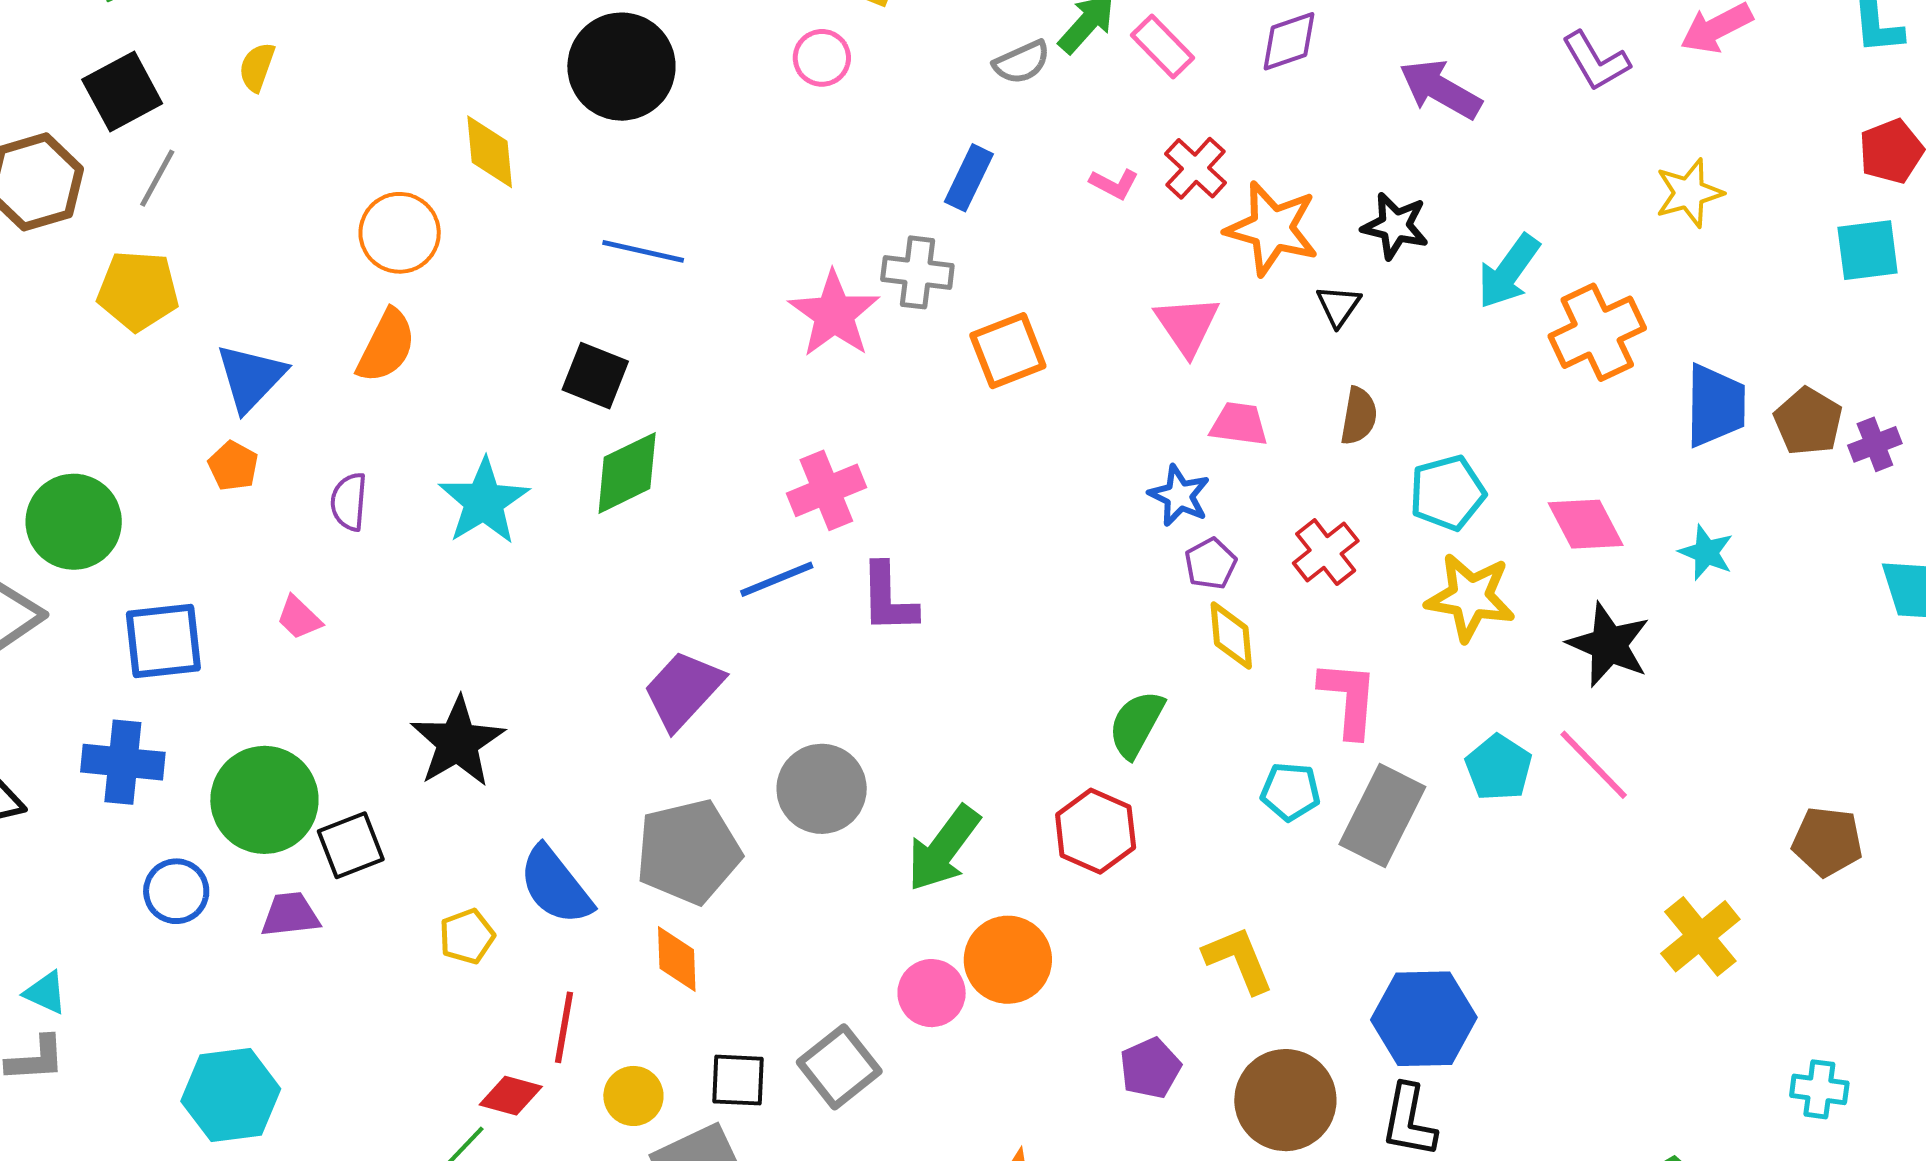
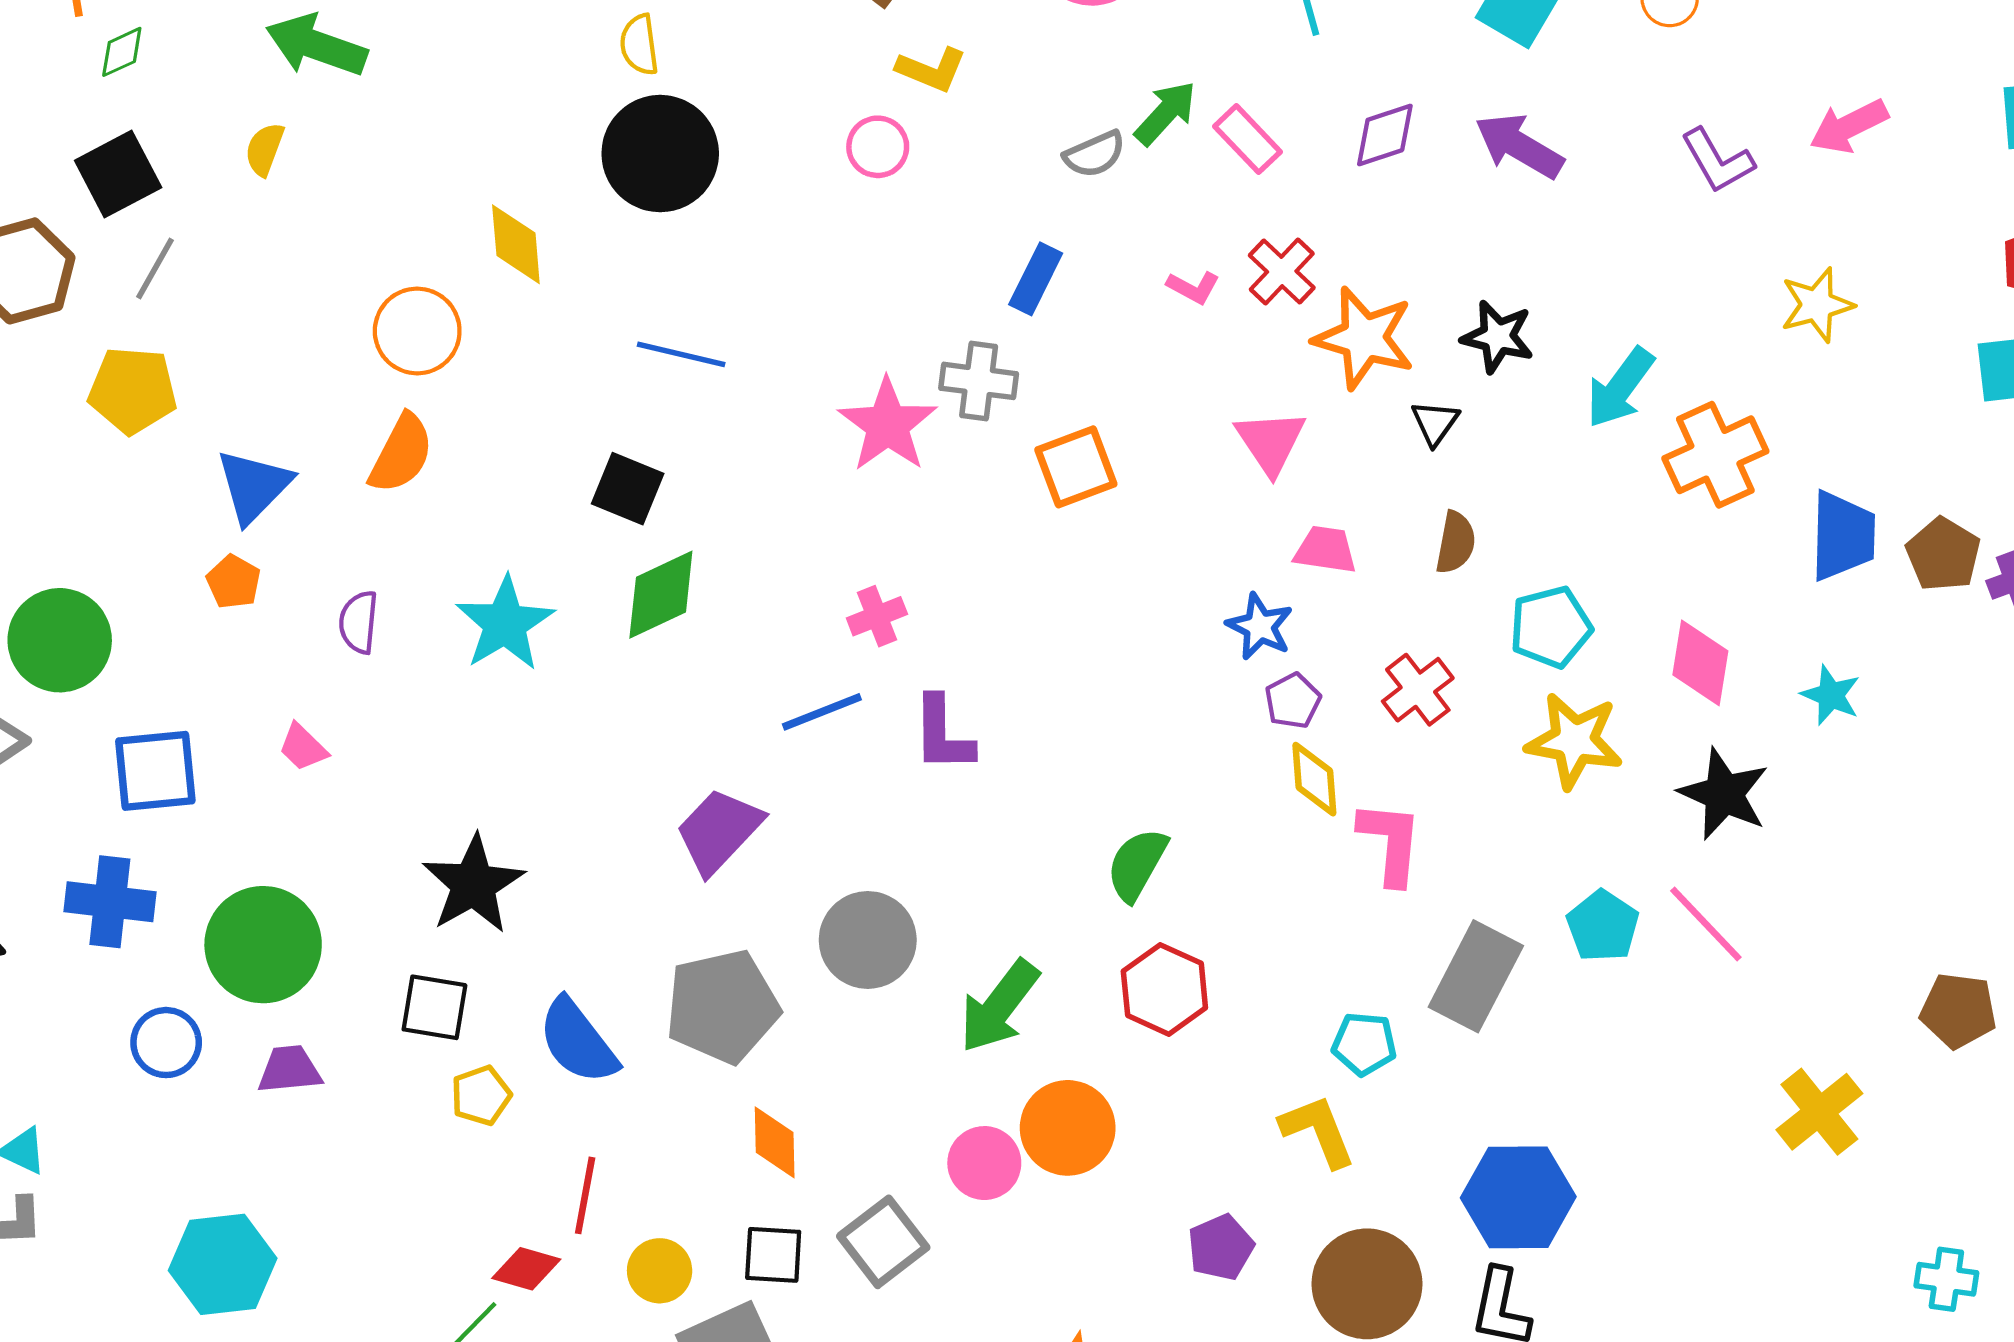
purple arrow: (1440, 89) -> (1519, 146), moved
pink cross: (826, 490) -> (877, 616), size x0.7
pink diamond: (1586, 524) -> (1700, 663), turned 36
pink L-shape: (1349, 699) -> (1390, 843), moved
green semicircle: (1136, 724) -> (1137, 864), moved
cyan pentagon: (1290, 792) -> (1364, 1044), moved
black square: (351, 845) -> (434, 1007), moved, turned 30
orange diamond: (677, 959) -> (775, 1142), moved

